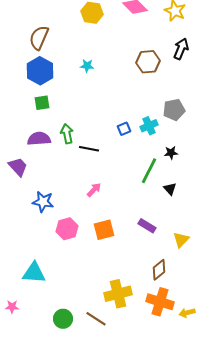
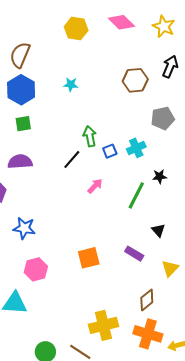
gray pentagon: (174, 110) -> (163, 118), moved
green arrow: (67, 134) -> (90, 136), moved
black line: (89, 149) -> (72, 160), moved, turned -60
black triangle: (170, 189) -> (158, 230), moved
pink arrow: (94, 190) -> (95, 186), moved
pink hexagon: (67, 229) -> (36, 269), moved

